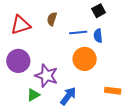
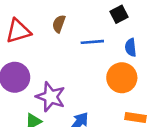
blue semicircle: (98, 36) -> (131, 47), moved
orange circle: (85, 59) -> (122, 78), moved

